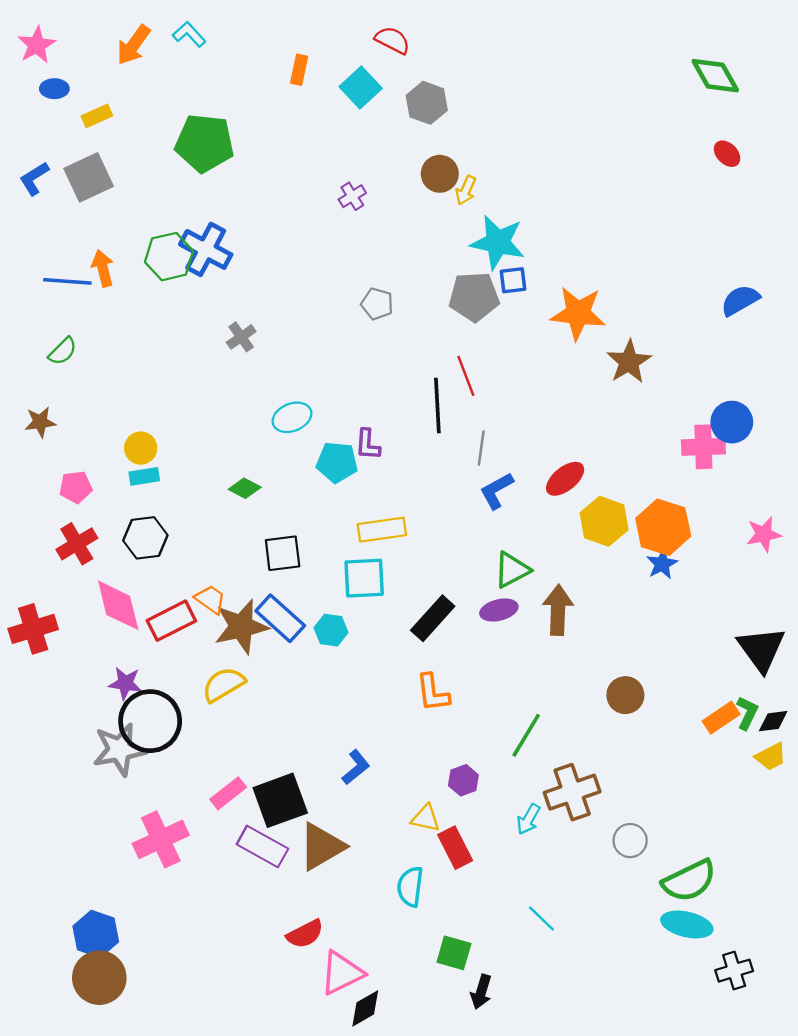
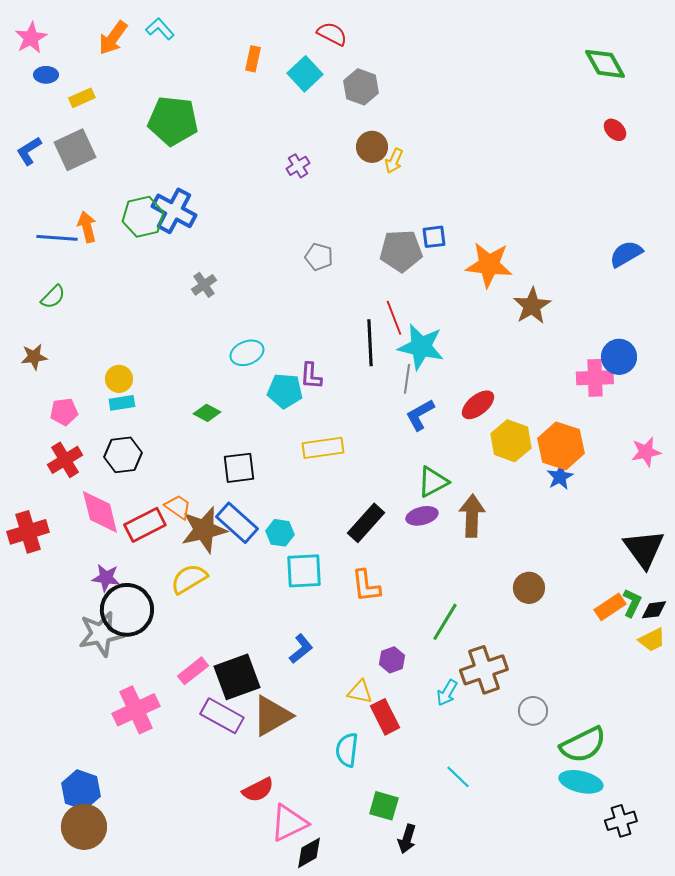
cyan star: (498, 242) -> (421, 347), moved
cyan square: (364, 578) -> (304, 571), moved

